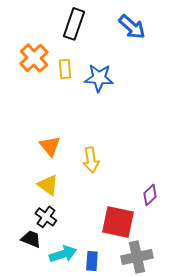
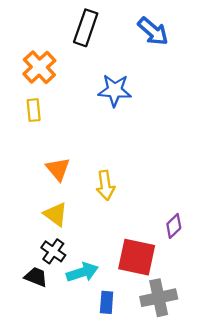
yellow rectangle: (65, 69) -> (34, 110), moved
cyan arrow: (63, 254) -> (82, 272), moved

